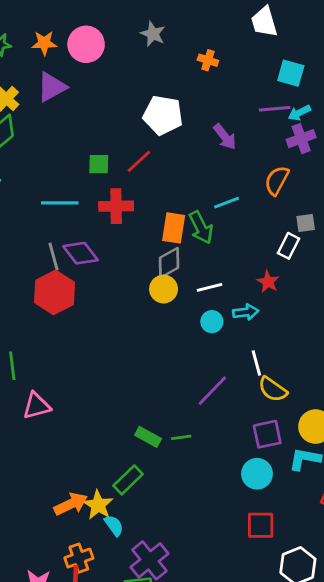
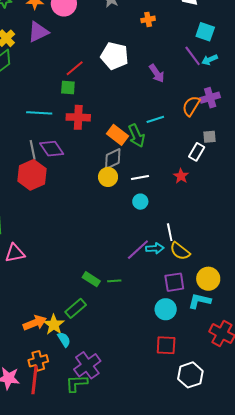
orange cross: (208, 60) -> (148, 19), turned -32
purple line: (275, 109) -> (193, 56), turned 55
purple cross: (301, 139) -> (210, 98), moved
red line: (139, 161) -> (75, 68), moved
orange rectangle: (174, 228) -> (117, 135), turned -65
cyan arrow: (246, 312) -> (155, 248), moved

